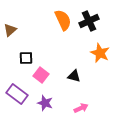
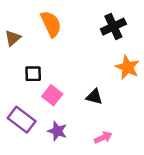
orange semicircle: (63, 20) -> (51, 24), moved

